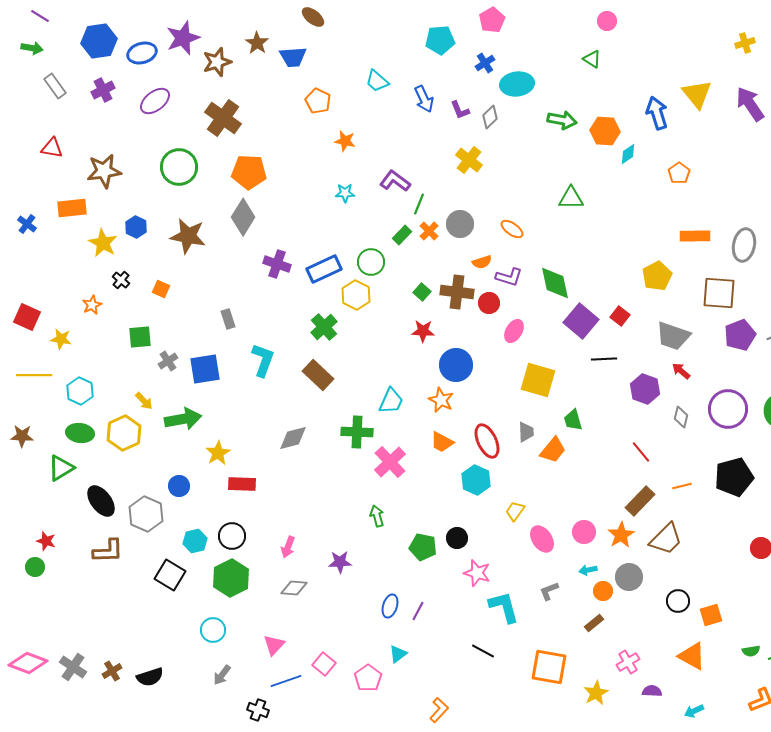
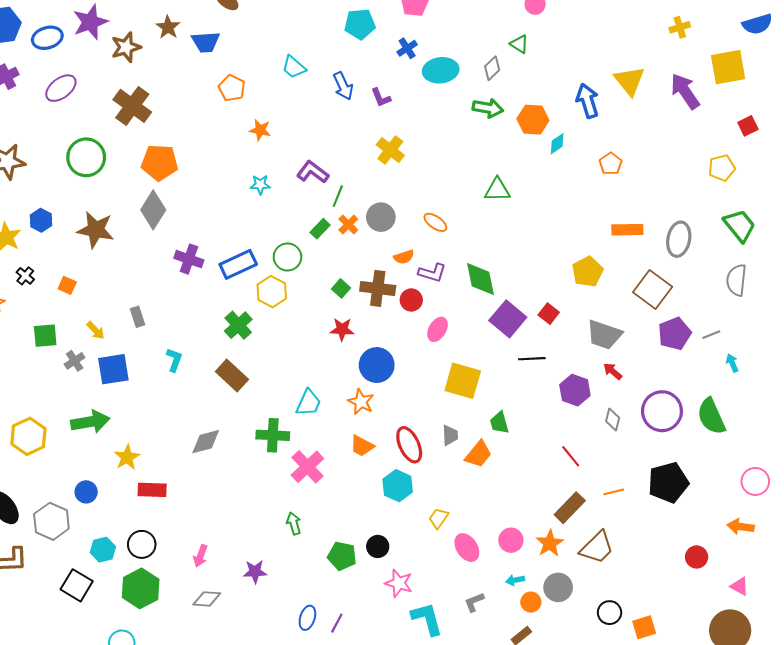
gray diamond: (490, 117) -> (492, 68), moved
brown square: (719, 293) -> (653, 290), turned 33
cyan L-shape: (263, 360) -> (174, 360), size x0.7
yellow arrow: (144, 401) -> (96, 330), moved

